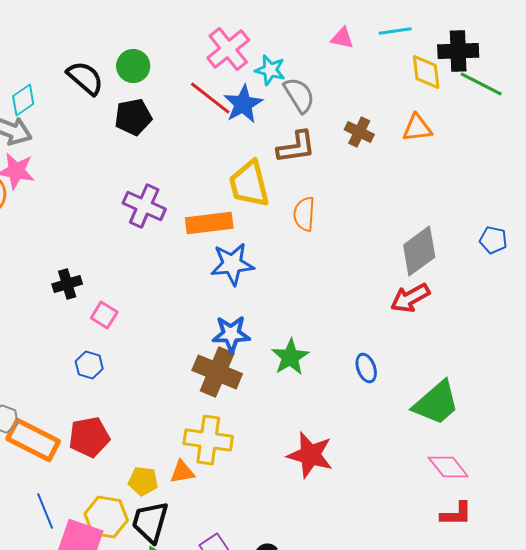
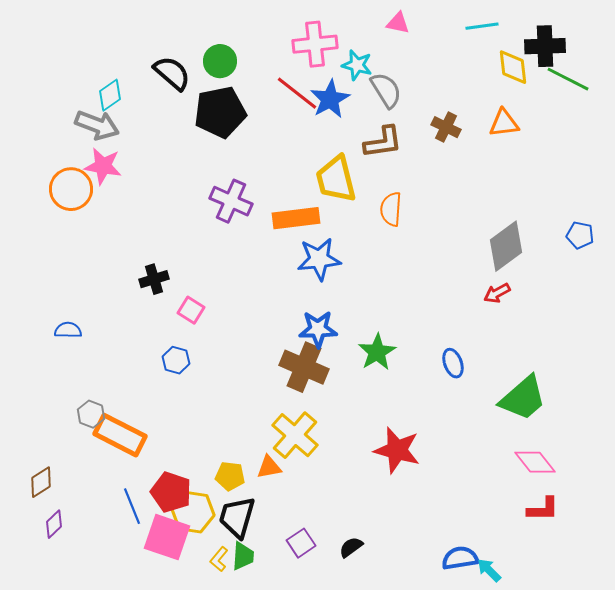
pink triangle: (342, 38) -> (398, 23), moved
pink cross: (228, 49) -> (315, 44), turned 33
black pentagon: (133, 117) -> (220, 112), size x1.4
red arrow: (410, 298) -> (497, 293), size x0.7
red pentagon: (89, 437) -> (171, 492), moved, turned 30
yellow cross: (208, 440) -> (295, 435), turned 33

